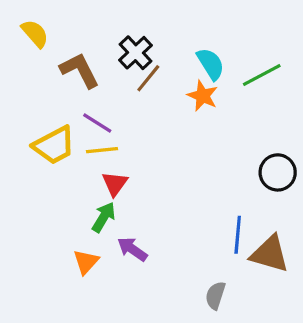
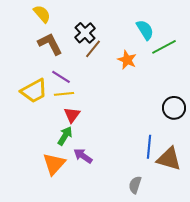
yellow semicircle: (35, 34) -> (42, 14), moved
cyan semicircle: (211, 64) -> (145, 30), moved
orange triangle: (86, 262) -> (54, 164), size x1.4

